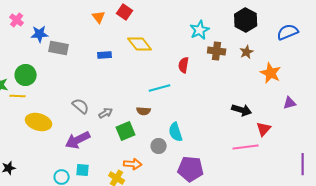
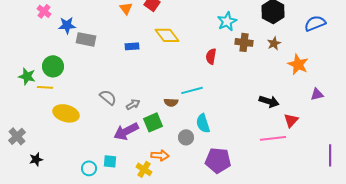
cyan line: (160, 88) -> (192, 90), moved
purple arrow: (78, 140) -> (126, 131), moved

